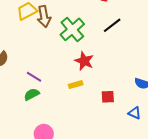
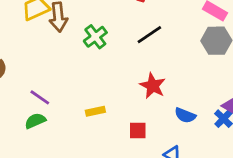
green cross: (72, 29) -> (95, 37), size x0.7
red star: (84, 61) -> (153, 86), moved

